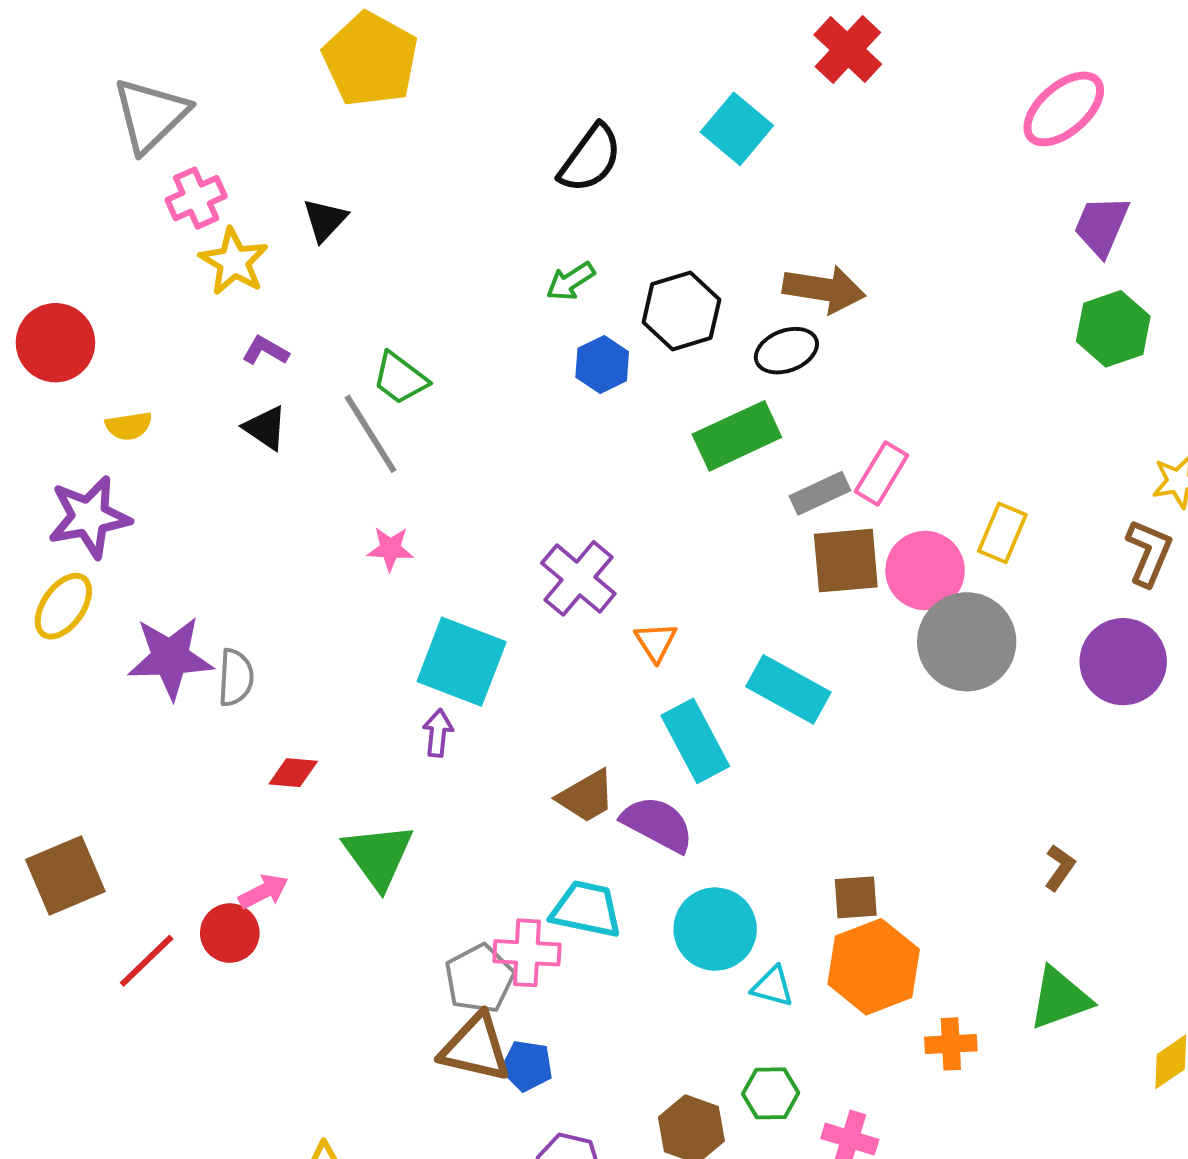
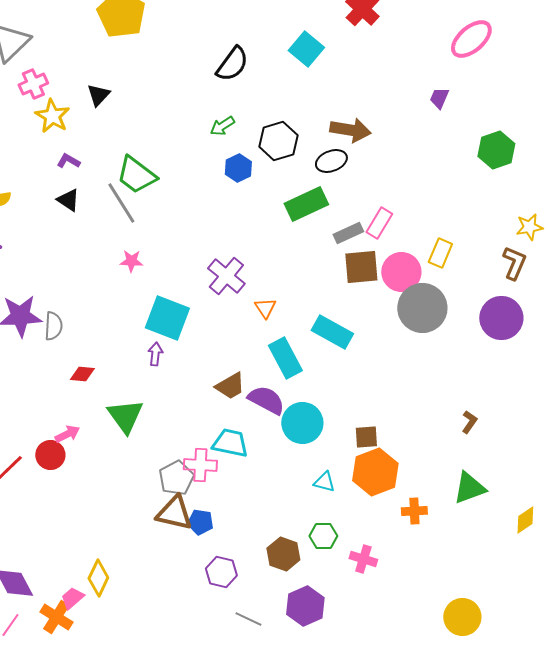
purple trapezoid: (1101, 226) -> (439, 98), moved, size x0.7
green trapezoid: (400, 378) -> (136, 175), size x1.4
cyan circle: (715, 929) -> (302, 423), moved

